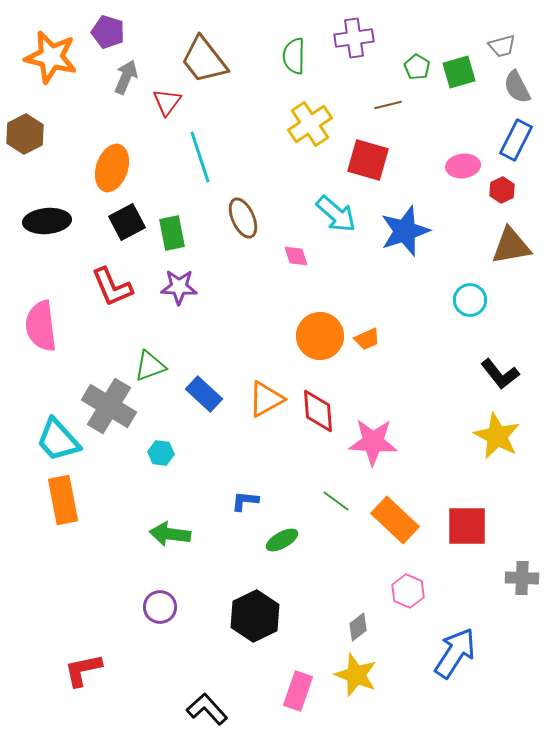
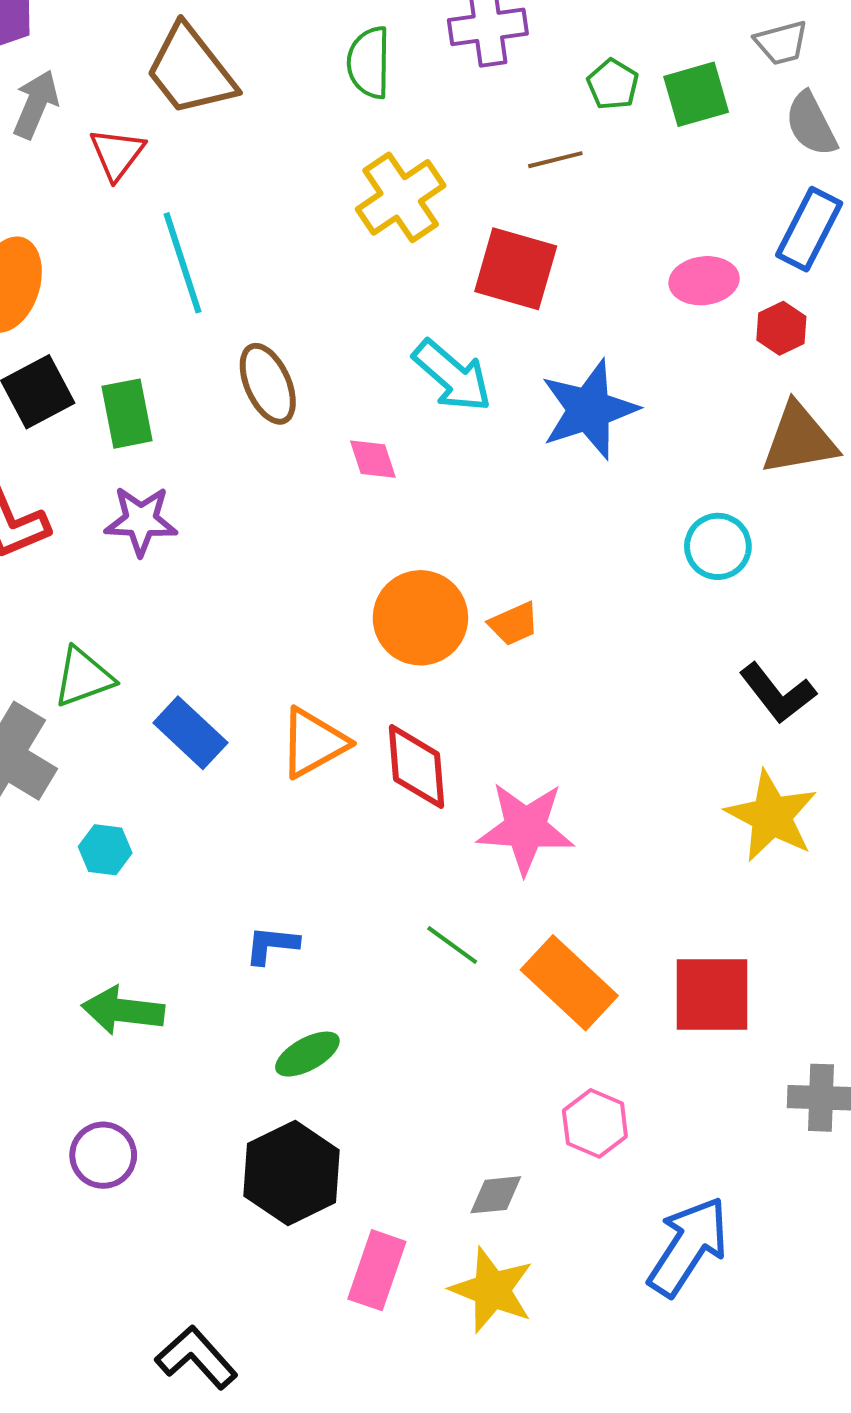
green ellipse: (282, 540) -> (307, 1054), moved
gray diamond: (358, 627) -> (496, 1195), turned 32
pink rectangle: (298, 691) -> (377, 1270), moved

